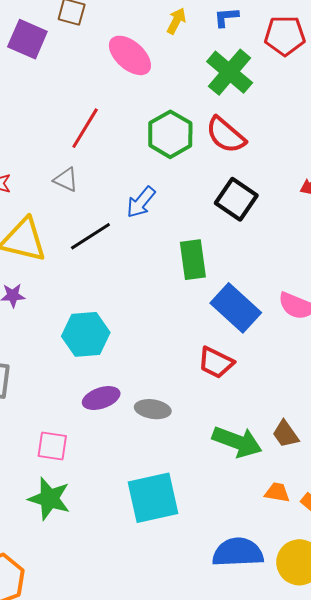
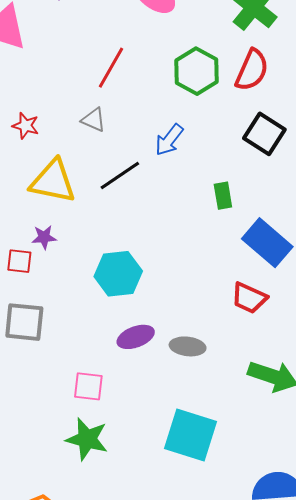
red semicircle: (226, 135) -> (252, 70), turned -105
green rectangle: (193, 260) -> (223, 196), size x0.7
cyan square: (153, 498) -> (191, 435), turned 32

